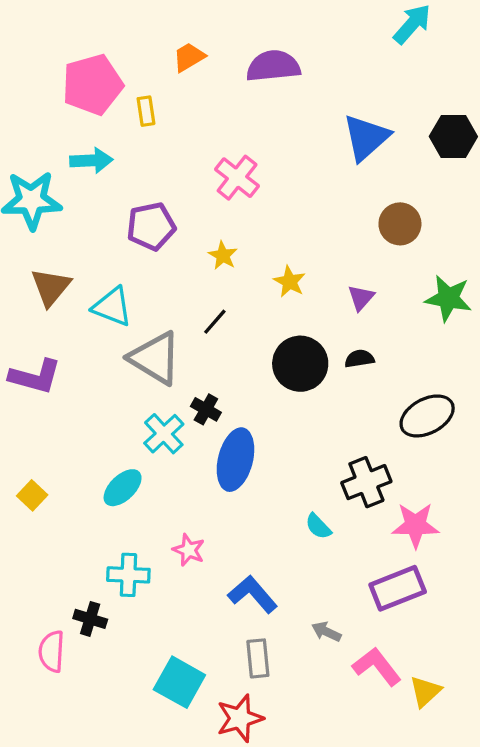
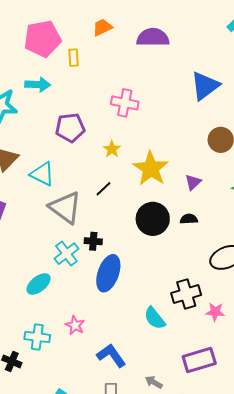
pink cross: (237, 178) -> (125, 103), turned -32
yellow star: (290, 282) -> (151, 169), size x1.8
black cross: (206, 409) -> (93, 241), turned -30
pink star: (415, 525) -> (215, 312), moved, size x0.7
cyan semicircle: (318, 526) -> (155, 318), size x1.4

